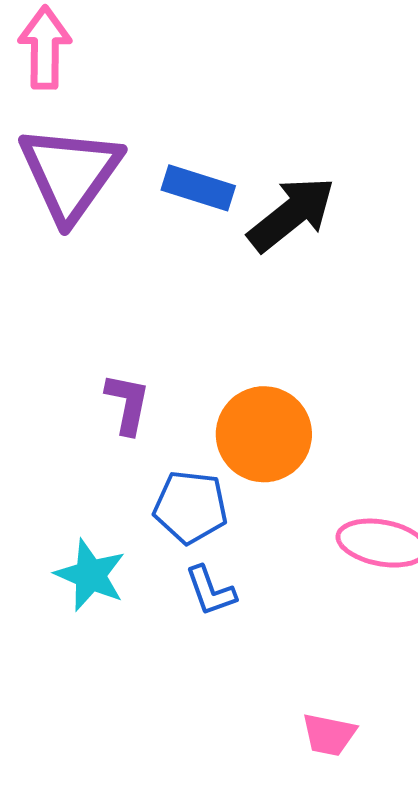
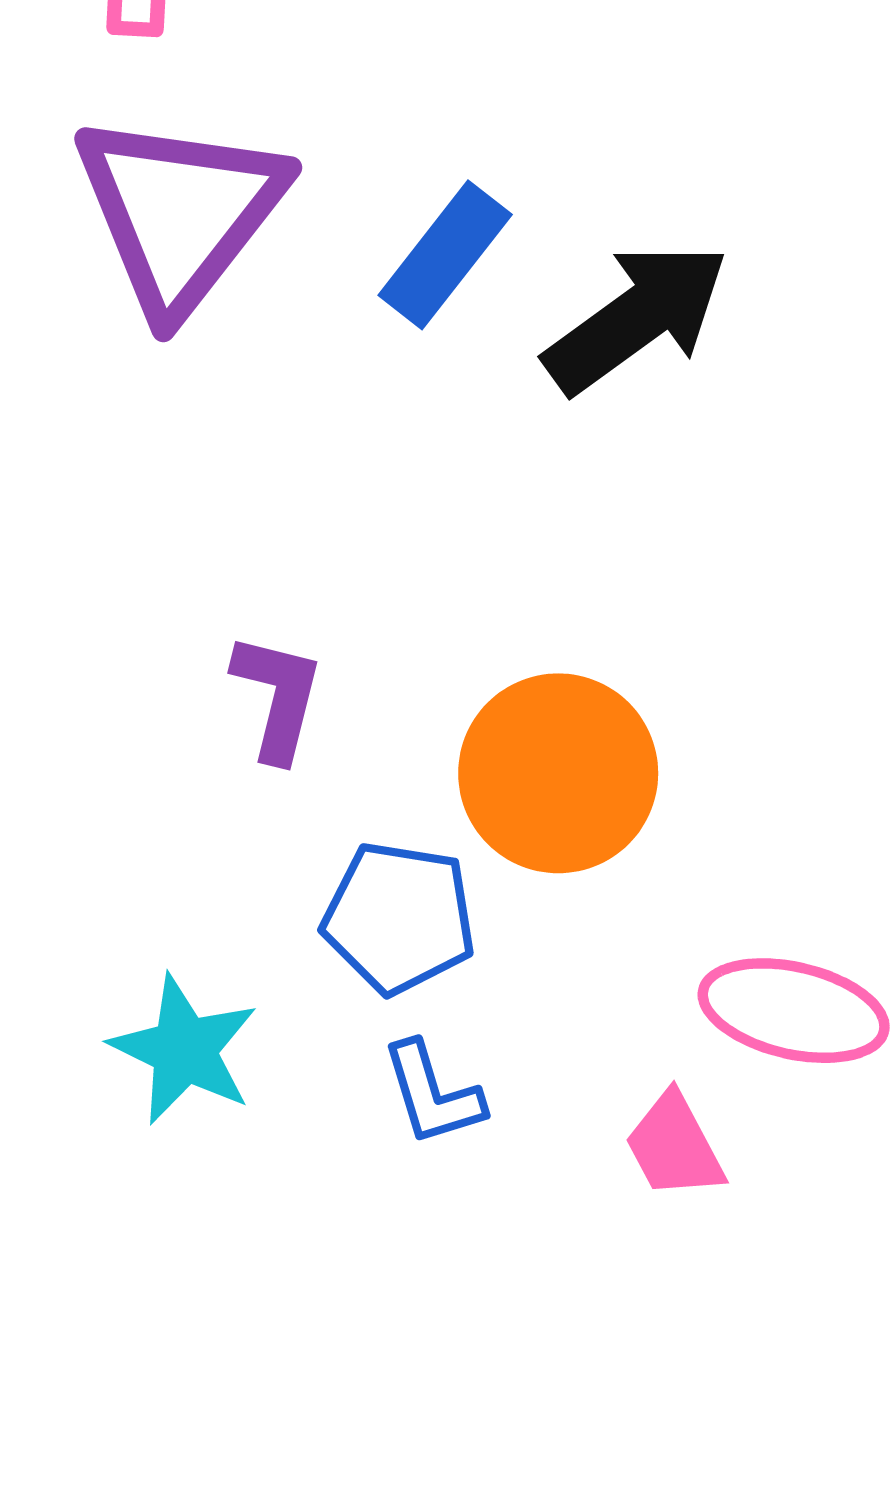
blue rectangle: (198, 188) -> (445, 255), turned -72
pink trapezoid: (329, 735) -> (674, 1146), moved, turned 48

